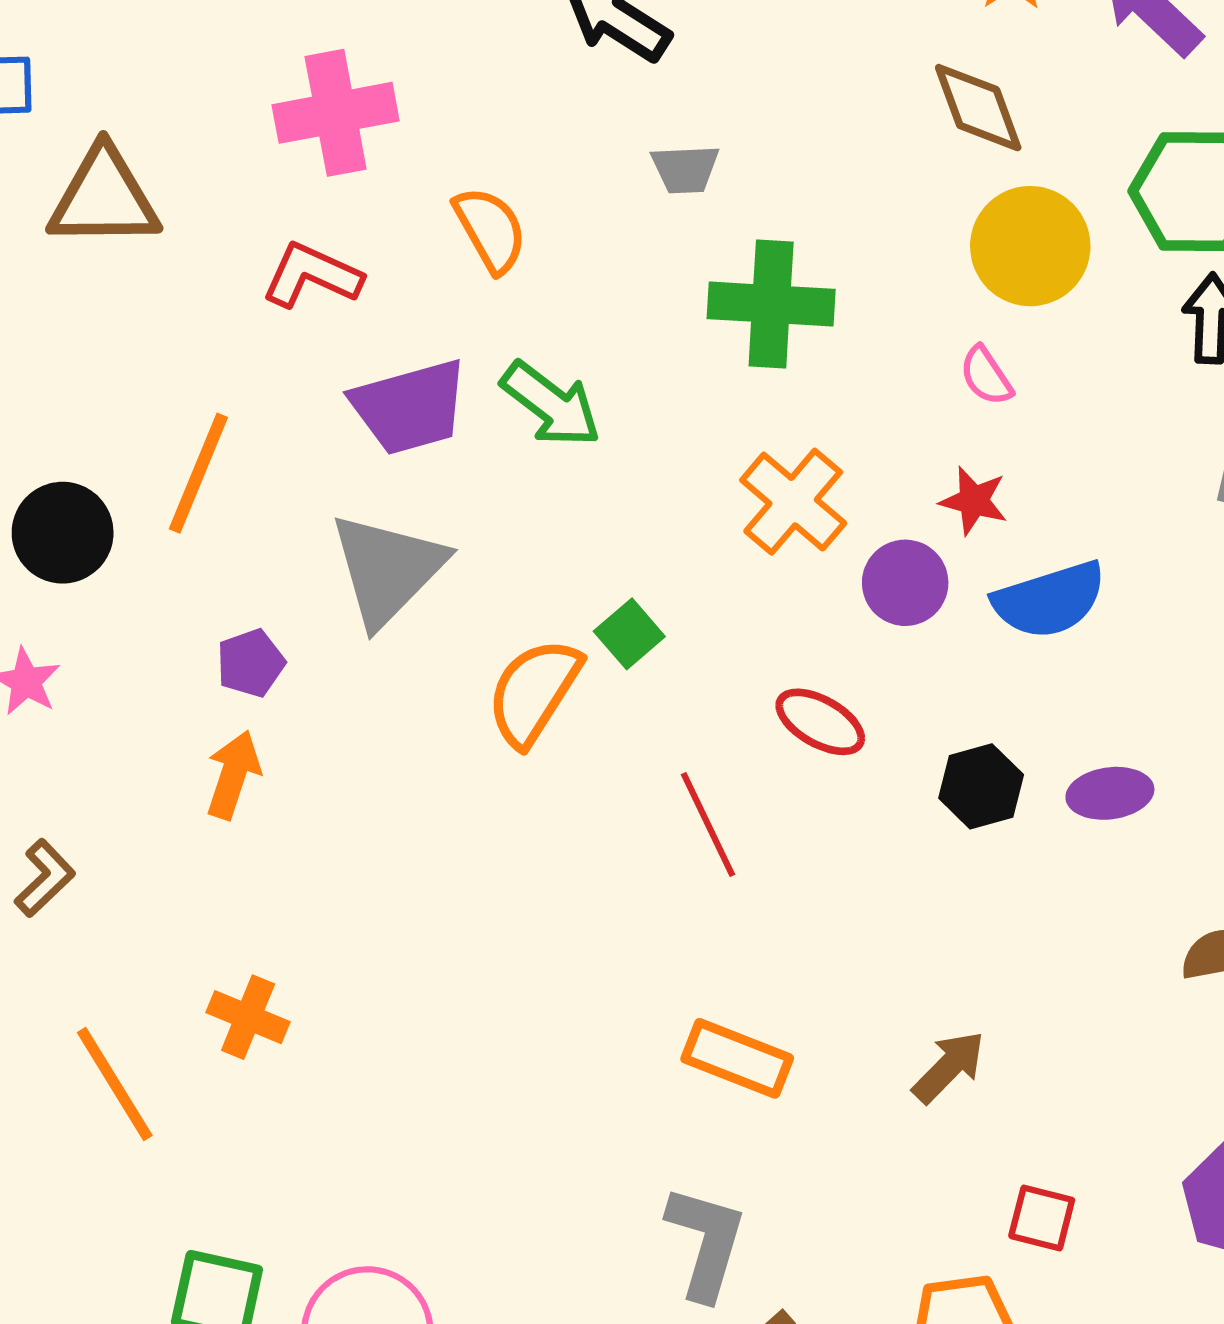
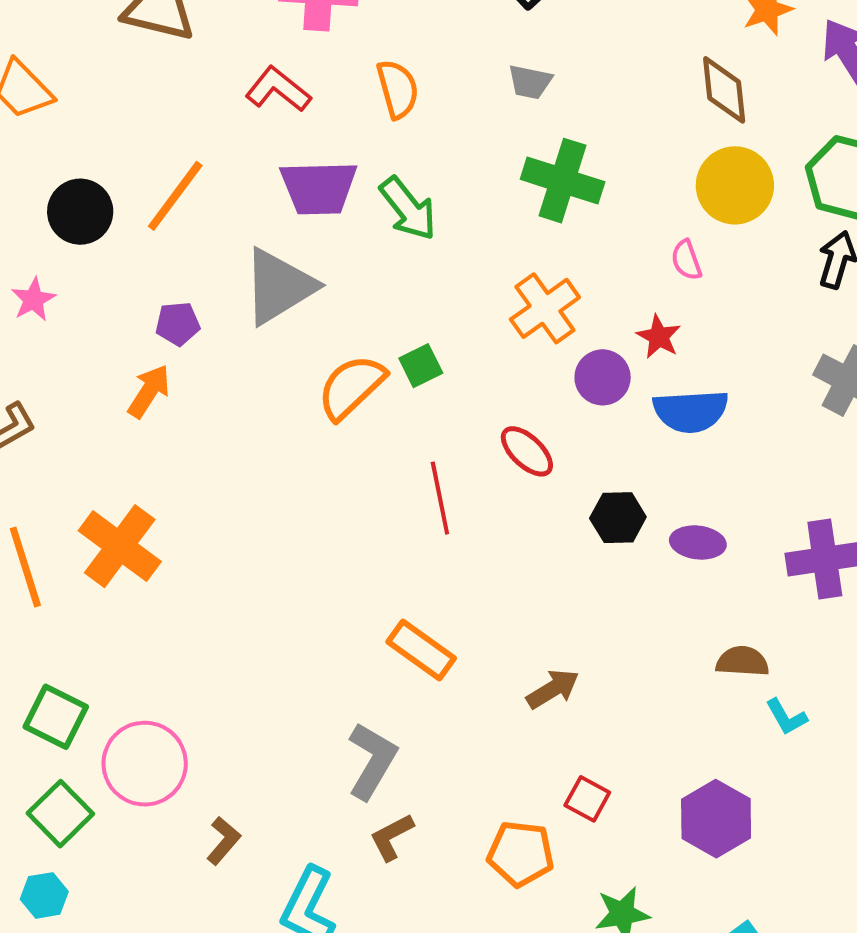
orange cross: (248, 1017) -> (120, 546), size x1.6

